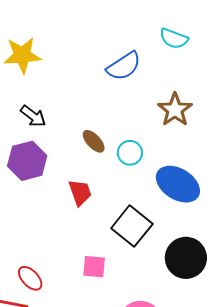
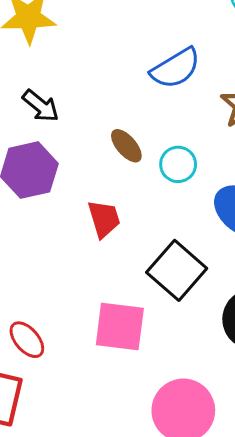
blue semicircle: (124, 66) -> (175, 68), moved
pink square: (94, 267) -> (120, 327), size x1.5

